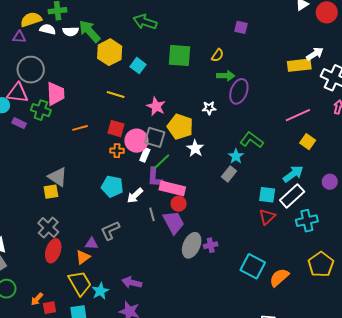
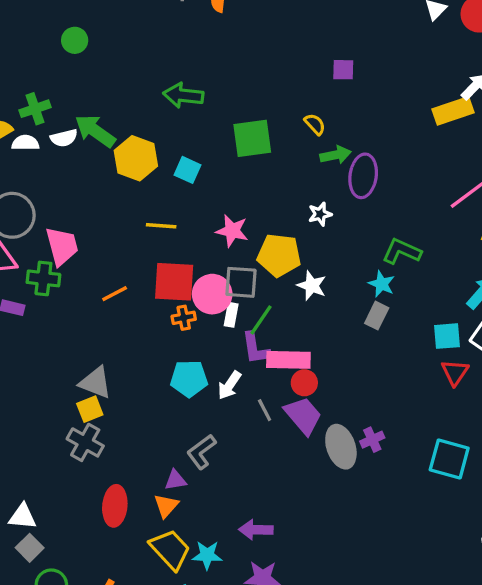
yellow semicircle: (218, 55) -> (315, 124), turned -64
red square: (116, 129) -> (174, 282), size x1.5
gray cross: (48, 228) -> (85, 442), moved
gray ellipse: (192, 245) -> (341, 447), turned -30
cyan star: (100, 291) -> (207, 555), turned -30

